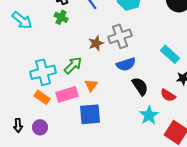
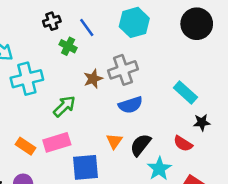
green cross: (61, 17) -> (68, 46), moved
cyan cross: (43, 72) -> (27, 79), moved
orange triangle: (91, 85) -> (114, 141), moved
black semicircle: (140, 86) -> (140, 145), moved, turned -108

